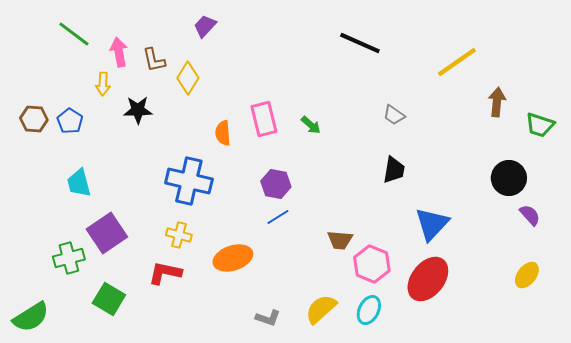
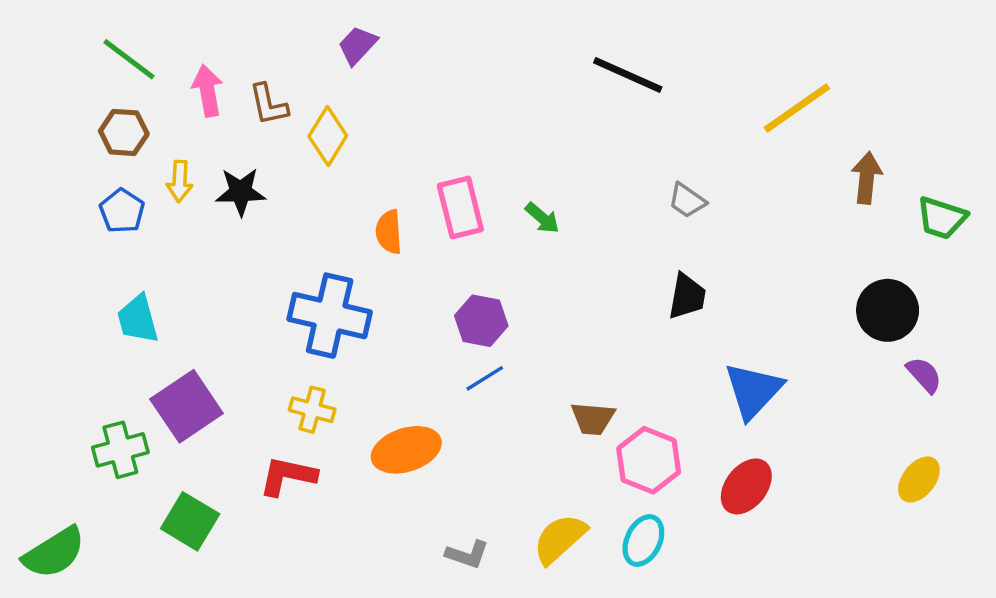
yellow arrow: (103, 84) -> (180, 181), moved
brown hexagon: (34, 119) -> (124, 132), moved
red ellipse: (428, 279) -> (746, 486), size x0.7

